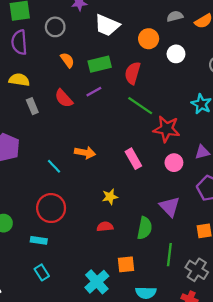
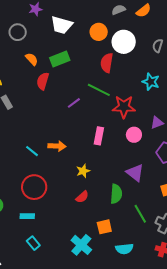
white circle: (176, 54) -> (124, 42), size x1.5
red semicircle: (133, 73) -> (107, 63), moved
purple line: (94, 92) -> (74, 103), moved
red semicircle: (64, 98) -> (43, 81), moved, turned 66
orange arrow: (85, 153) -> (57, 146), moved
pink rectangle: (133, 159) -> (99, 136), turned 48
red semicircle: (105, 227) -> (82, 197), turned 152
green line: (169, 255) -> (140, 214), turned -30

